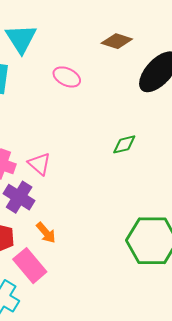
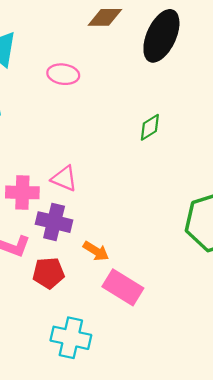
pink rectangle: (30, 266) -> (123, 287), moved

